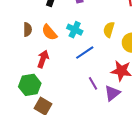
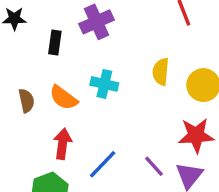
blue line: (85, 53) -> (103, 164), moved

